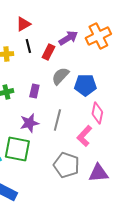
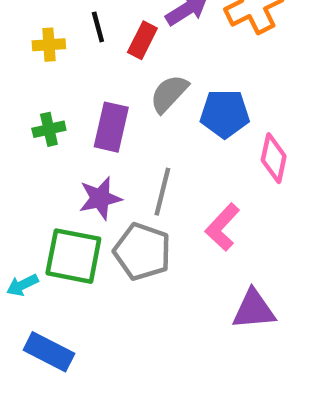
purple rectangle: (34, 91) -> (111, 127), size x1.5
pink diamond: (97, 113) -> (274, 158), moved
gray pentagon: (66, 165) -> (142, 252), moved

